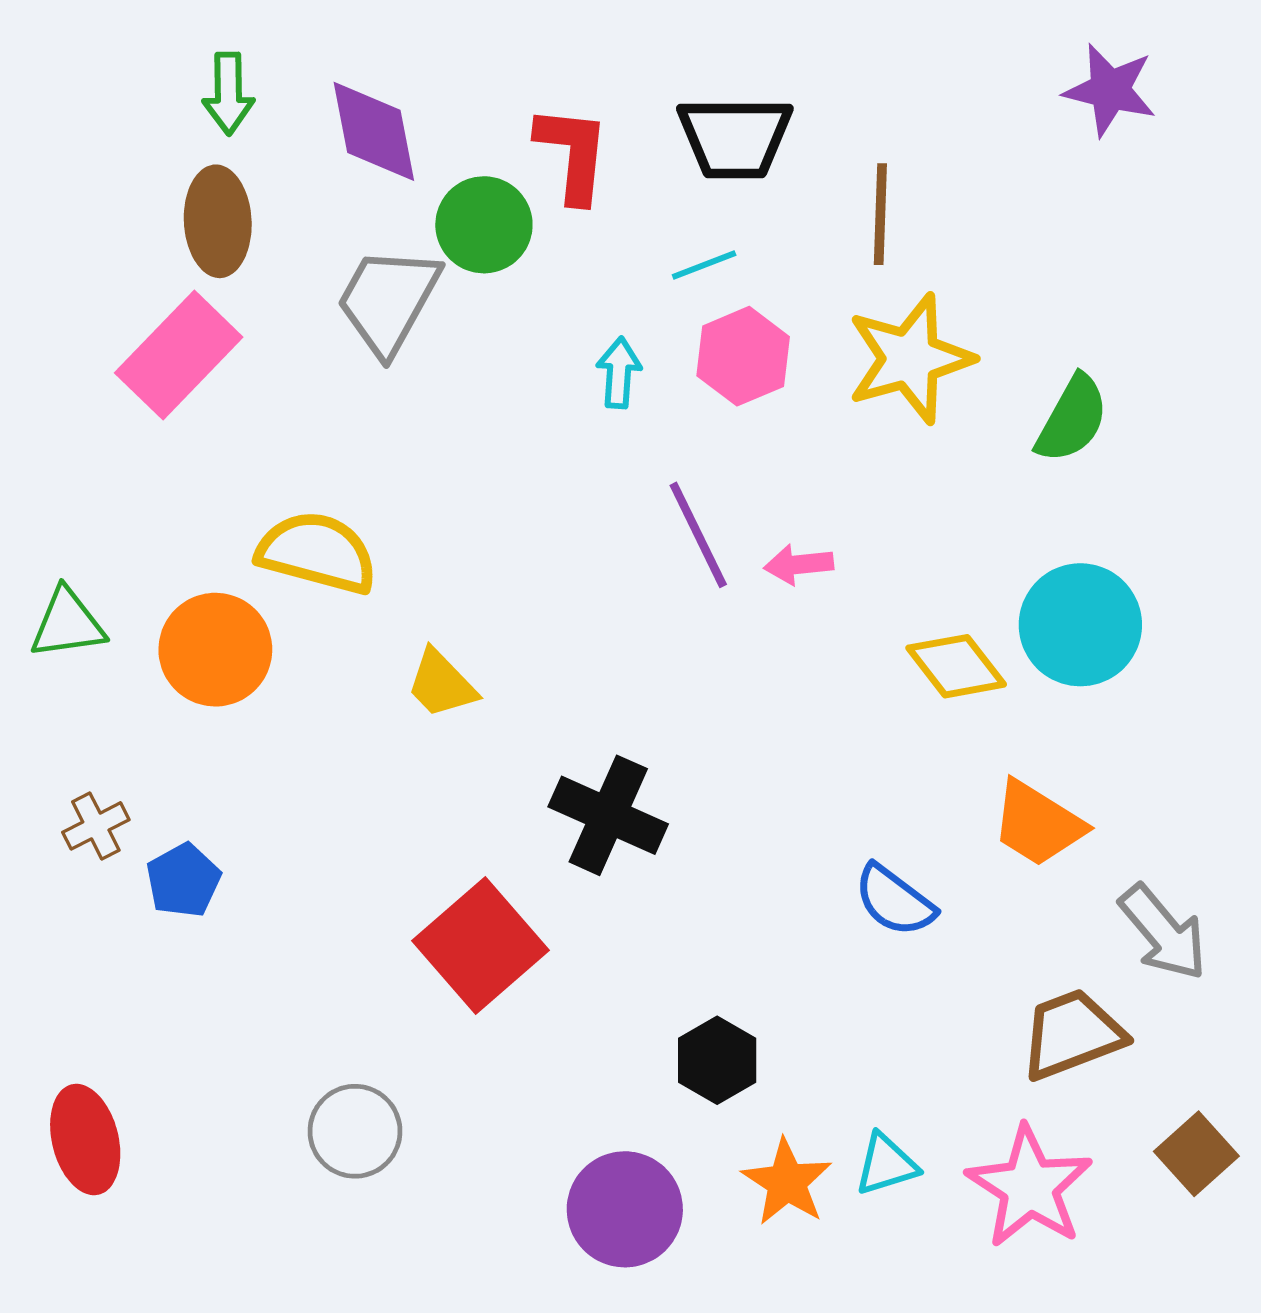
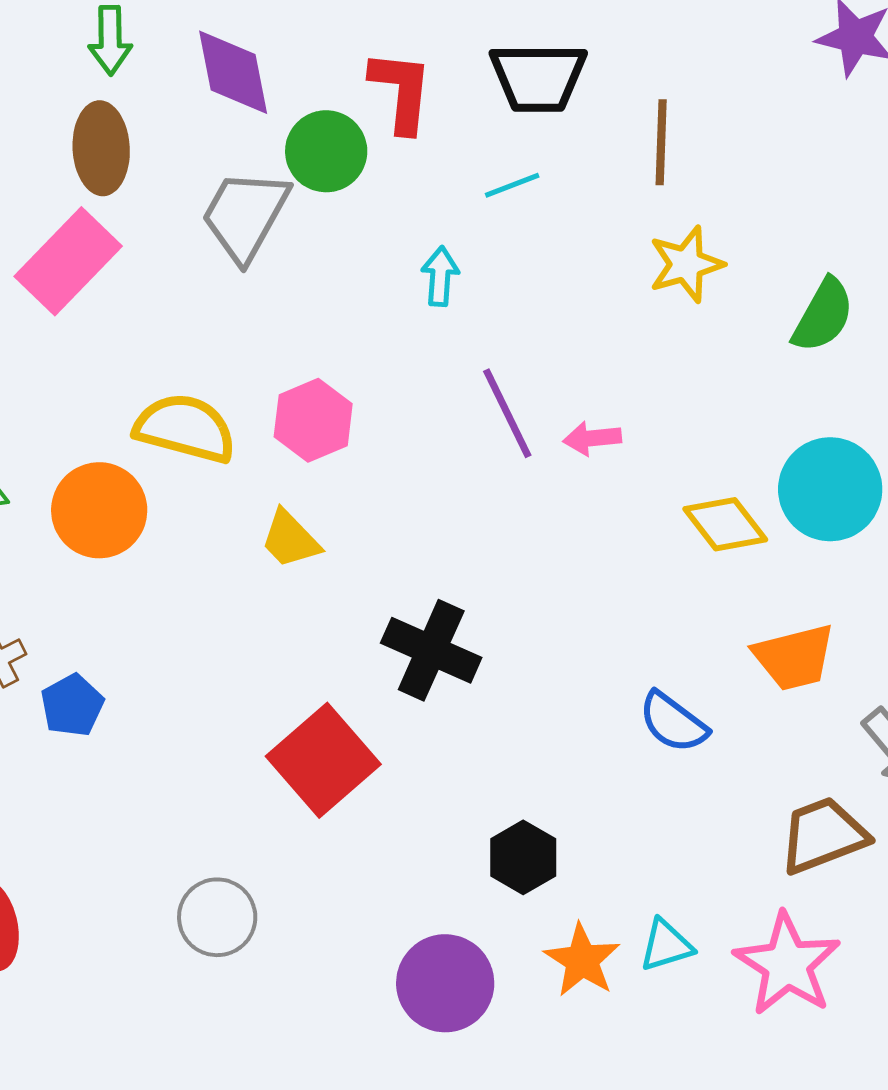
pink hexagon: (743, 356) -> (313, 420), moved
yellow star: (910, 359) -> (686, 264), size x0.7
orange trapezoid: (1038, 824) -> (794, 657), turned -46

